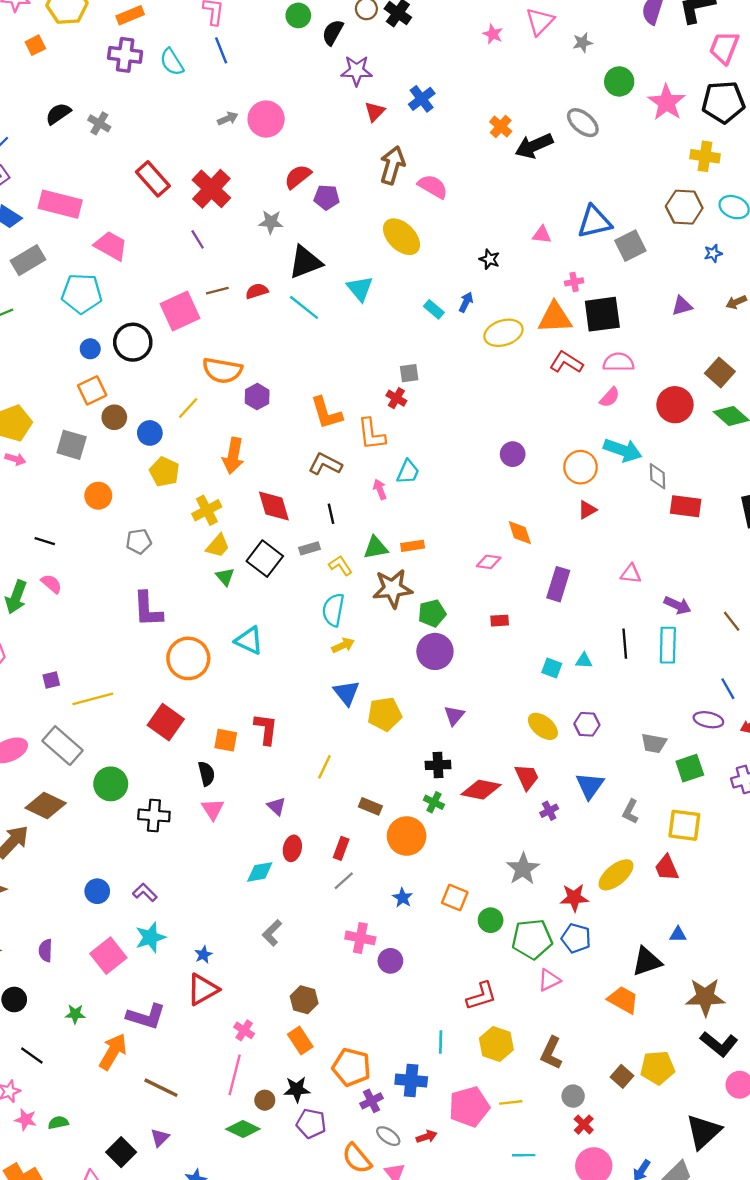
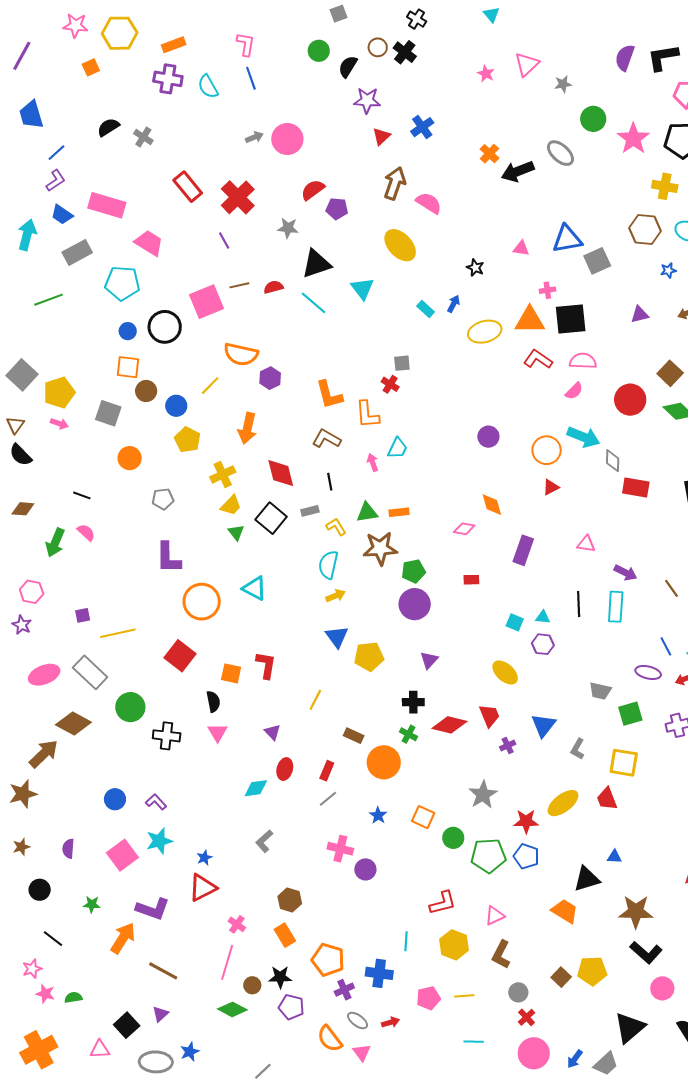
orange square: (92, 390) -> (128, 367), turned 30
purple hexagon: (587, 724) -> (543, 644), moved
pink triangle: (549, 980) -> (495, 916), moved
pink pentagon: (469, 1107) -> (428, 998), size x0.7

